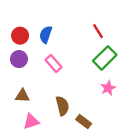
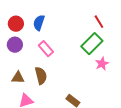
red line: (98, 31) -> (99, 22), moved
pink star: (108, 88) -> (102, 64), moved
brown semicircle: (62, 106) -> (41, 76), moved

